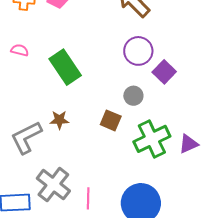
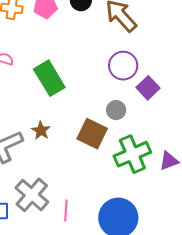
brown star: (59, 120) -> (41, 131), turned 30
brown square: (111, 120) -> (92, 134), size x1.4

